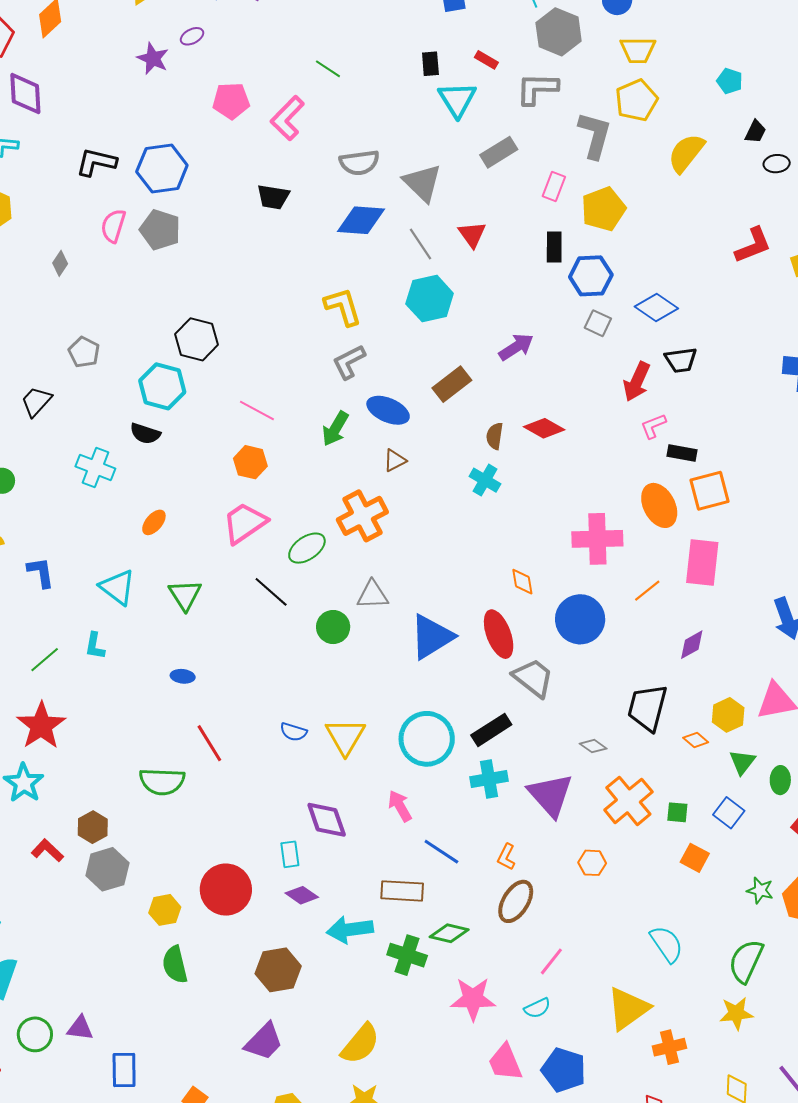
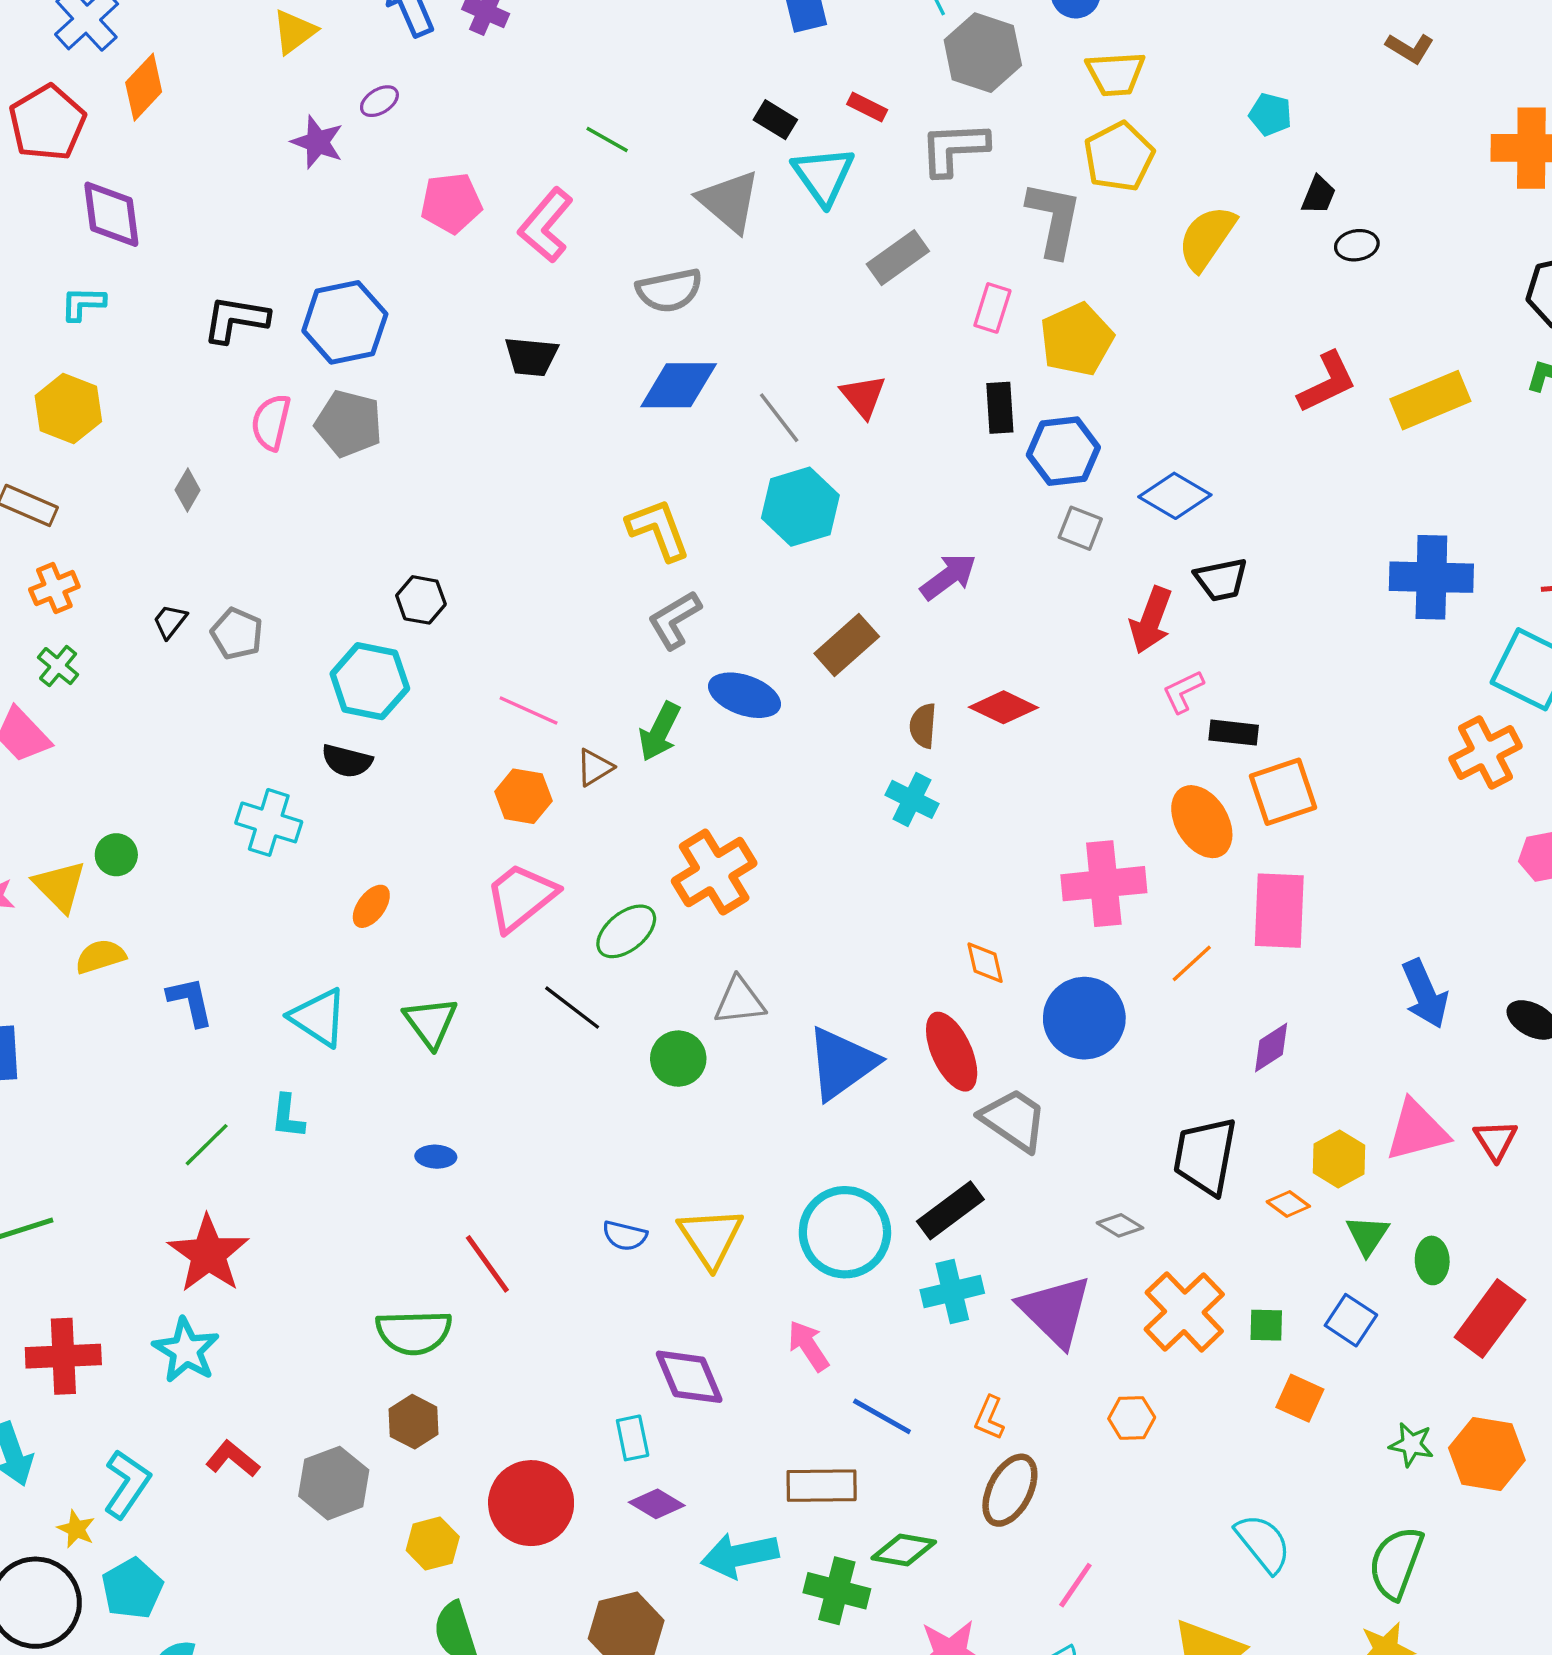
black rectangle: (430, 64) -> (775, 120), turned -50
gray triangle: (422, 183) -> (729, 201), moved
black hexagon: (197, 339) -> (421, 600), size x0.7
black trapezoid: (36, 401) -> (170, 621), moved, size x0.7
brown triangle: (395, 460) -> (595, 767), moved
brown hexagon: (93, 827) -> (413, 1422), moved

